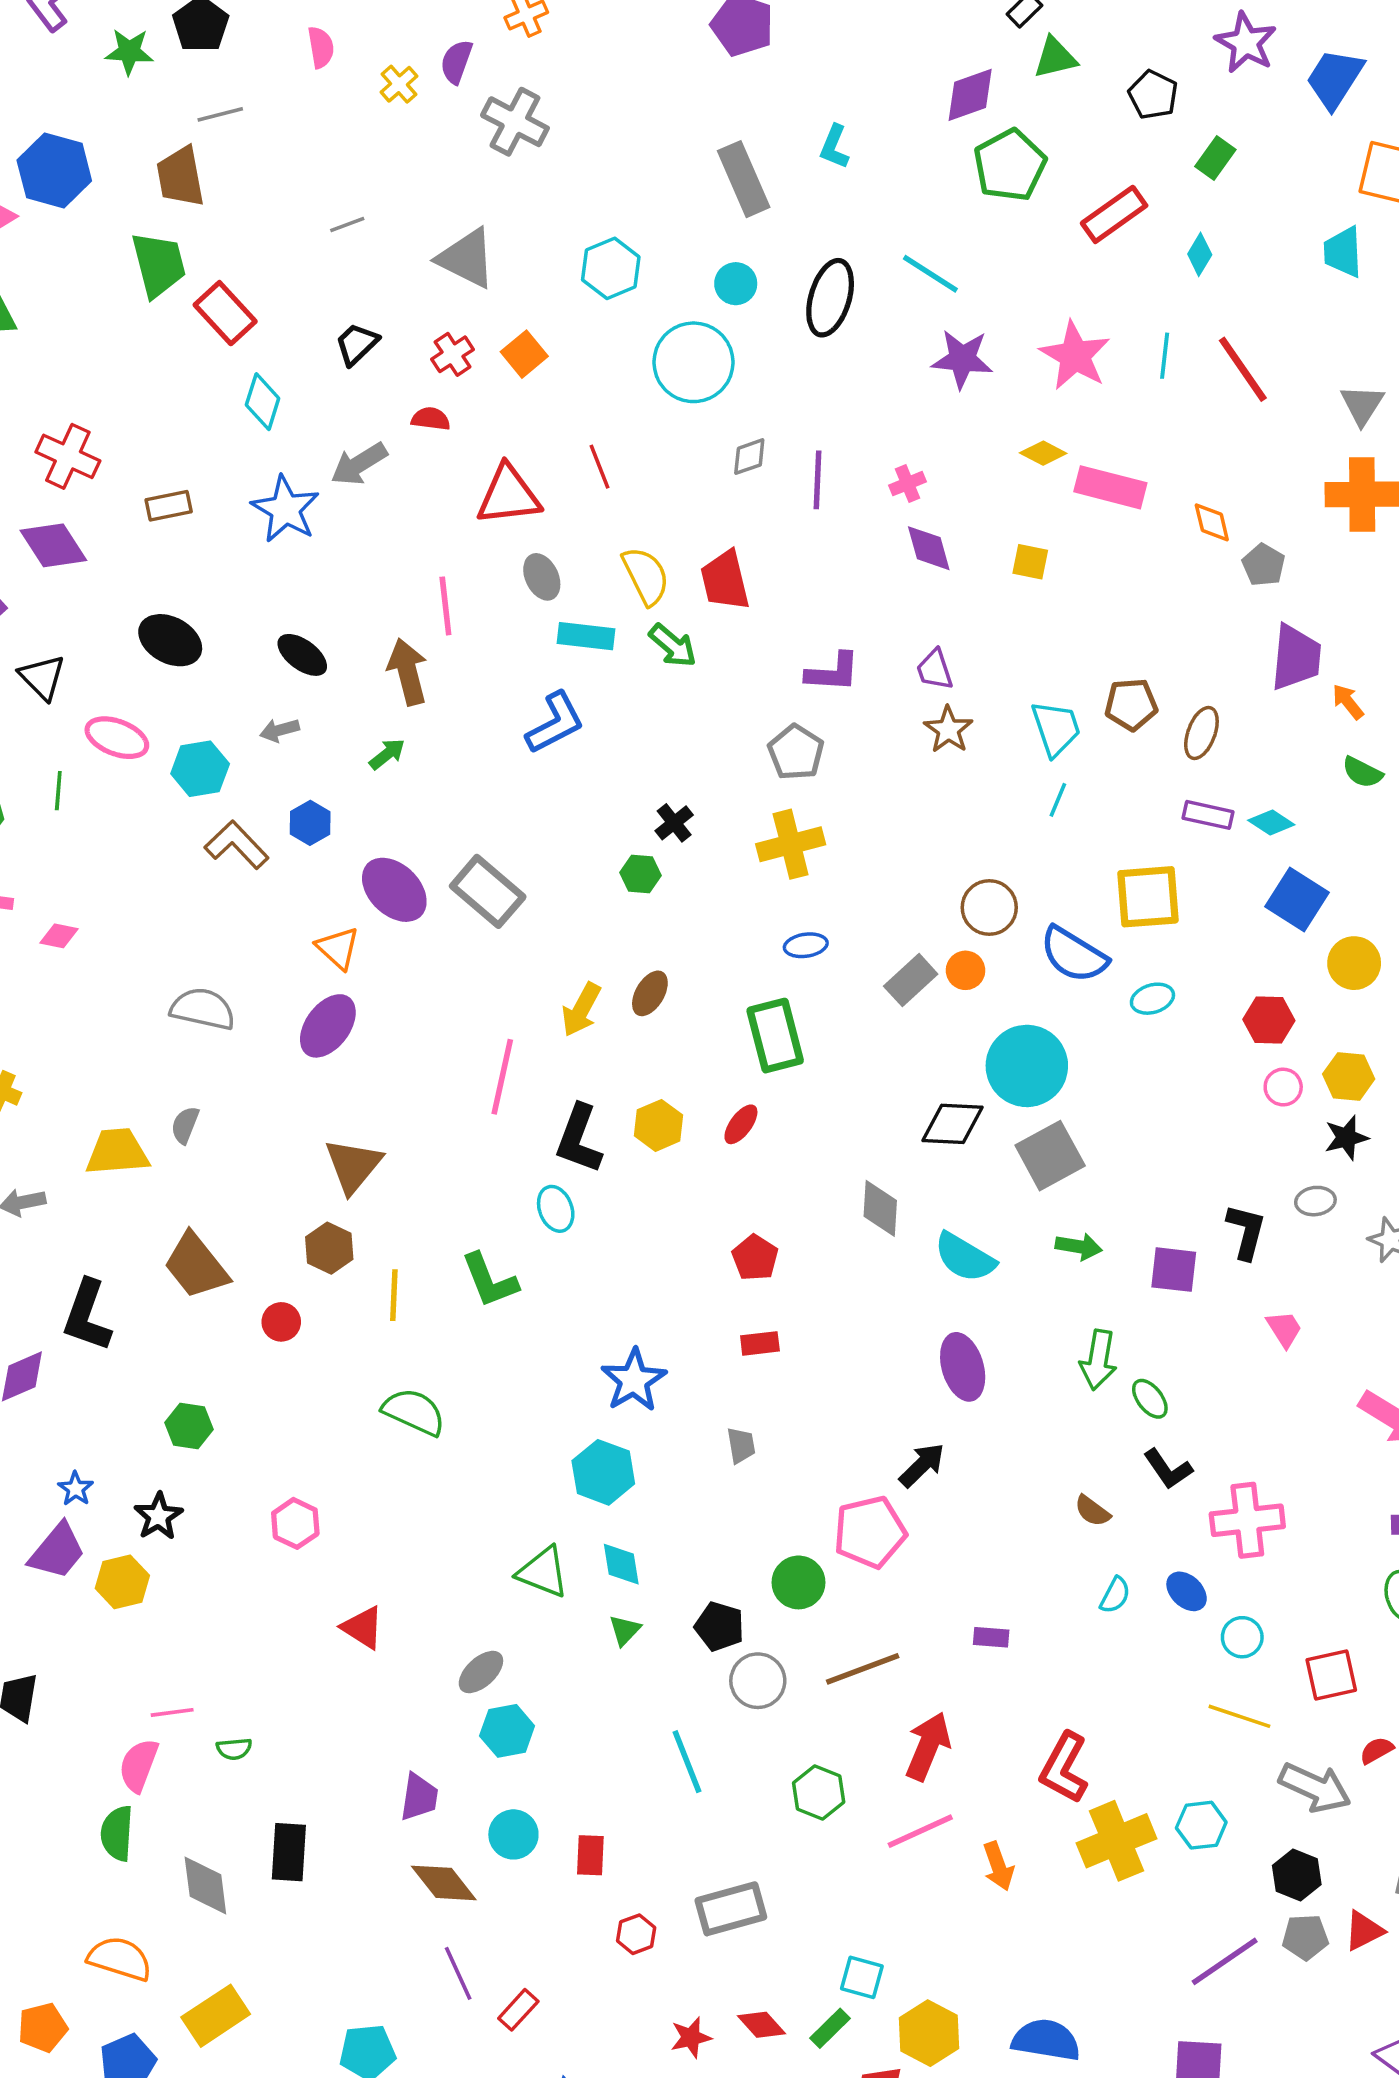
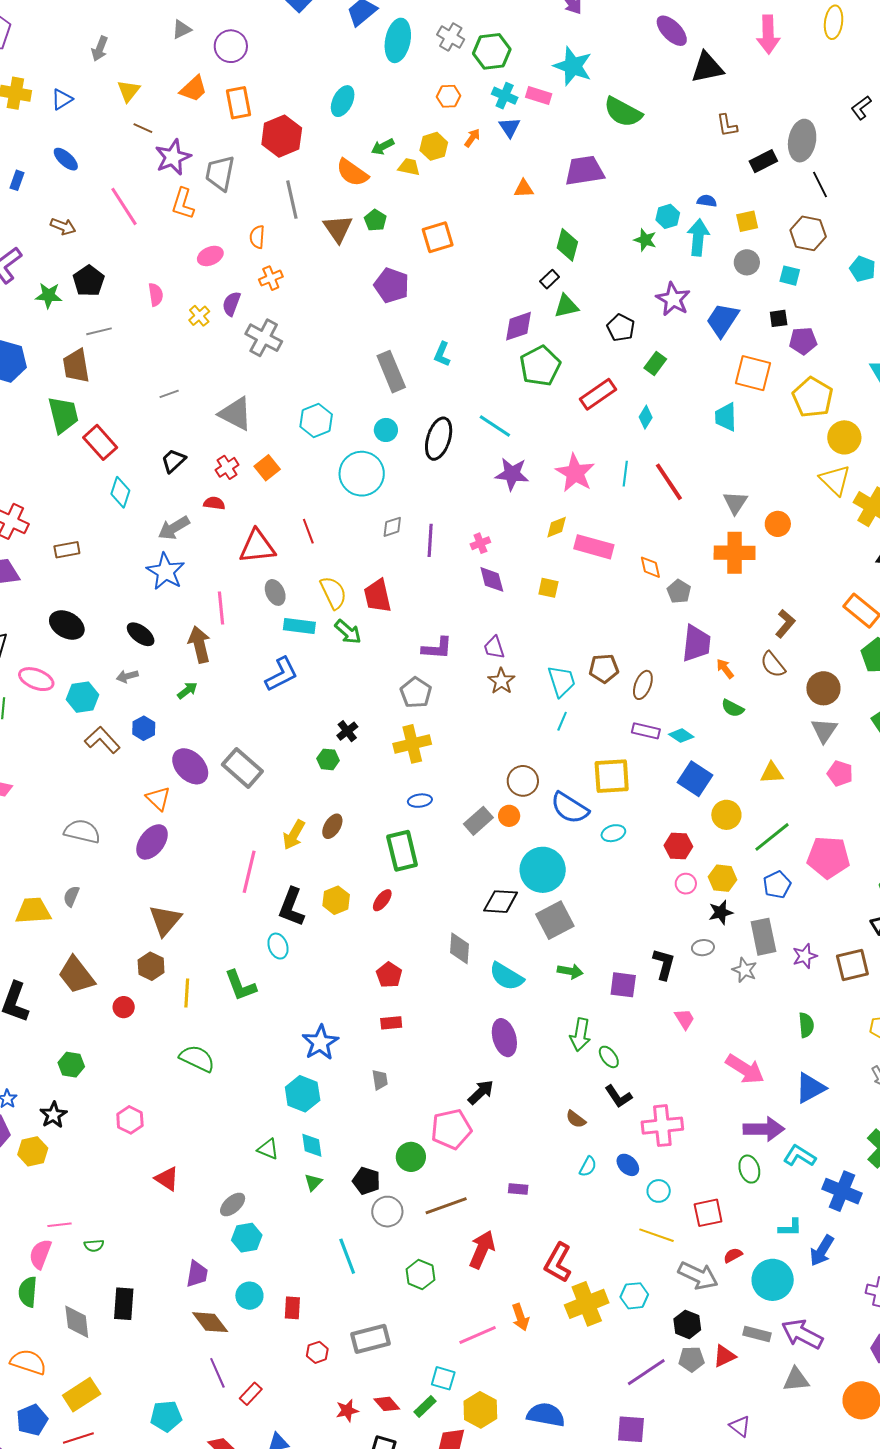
yellow diamond: (1043, 453) -> (557, 527), turned -50
blue star: (285, 509) -> (166, 572), moved
green triangle: (543, 1572) -> (268, 1149), size x0.7
pink line: (920, 1831) -> (478, 1335), moved

